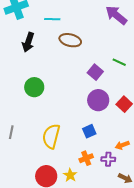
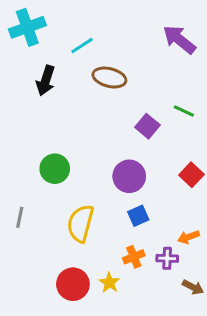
cyan line: (52, 19) -> (82, 46), turned -35
green circle: (34, 87) -> (55, 169), moved
purple circle: (98, 100) -> (129, 176), moved

